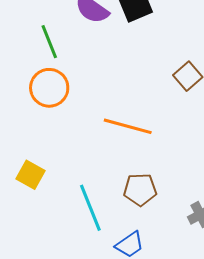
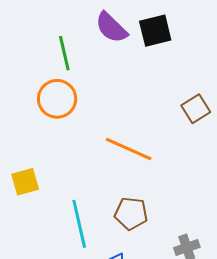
yellow square: (30, 175) -> (25, 182), turned 36

